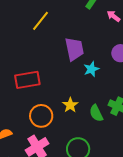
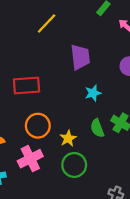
cyan star: (91, 69) -> (93, 93), moved
yellow star: (70, 105) -> (68, 138), moved

